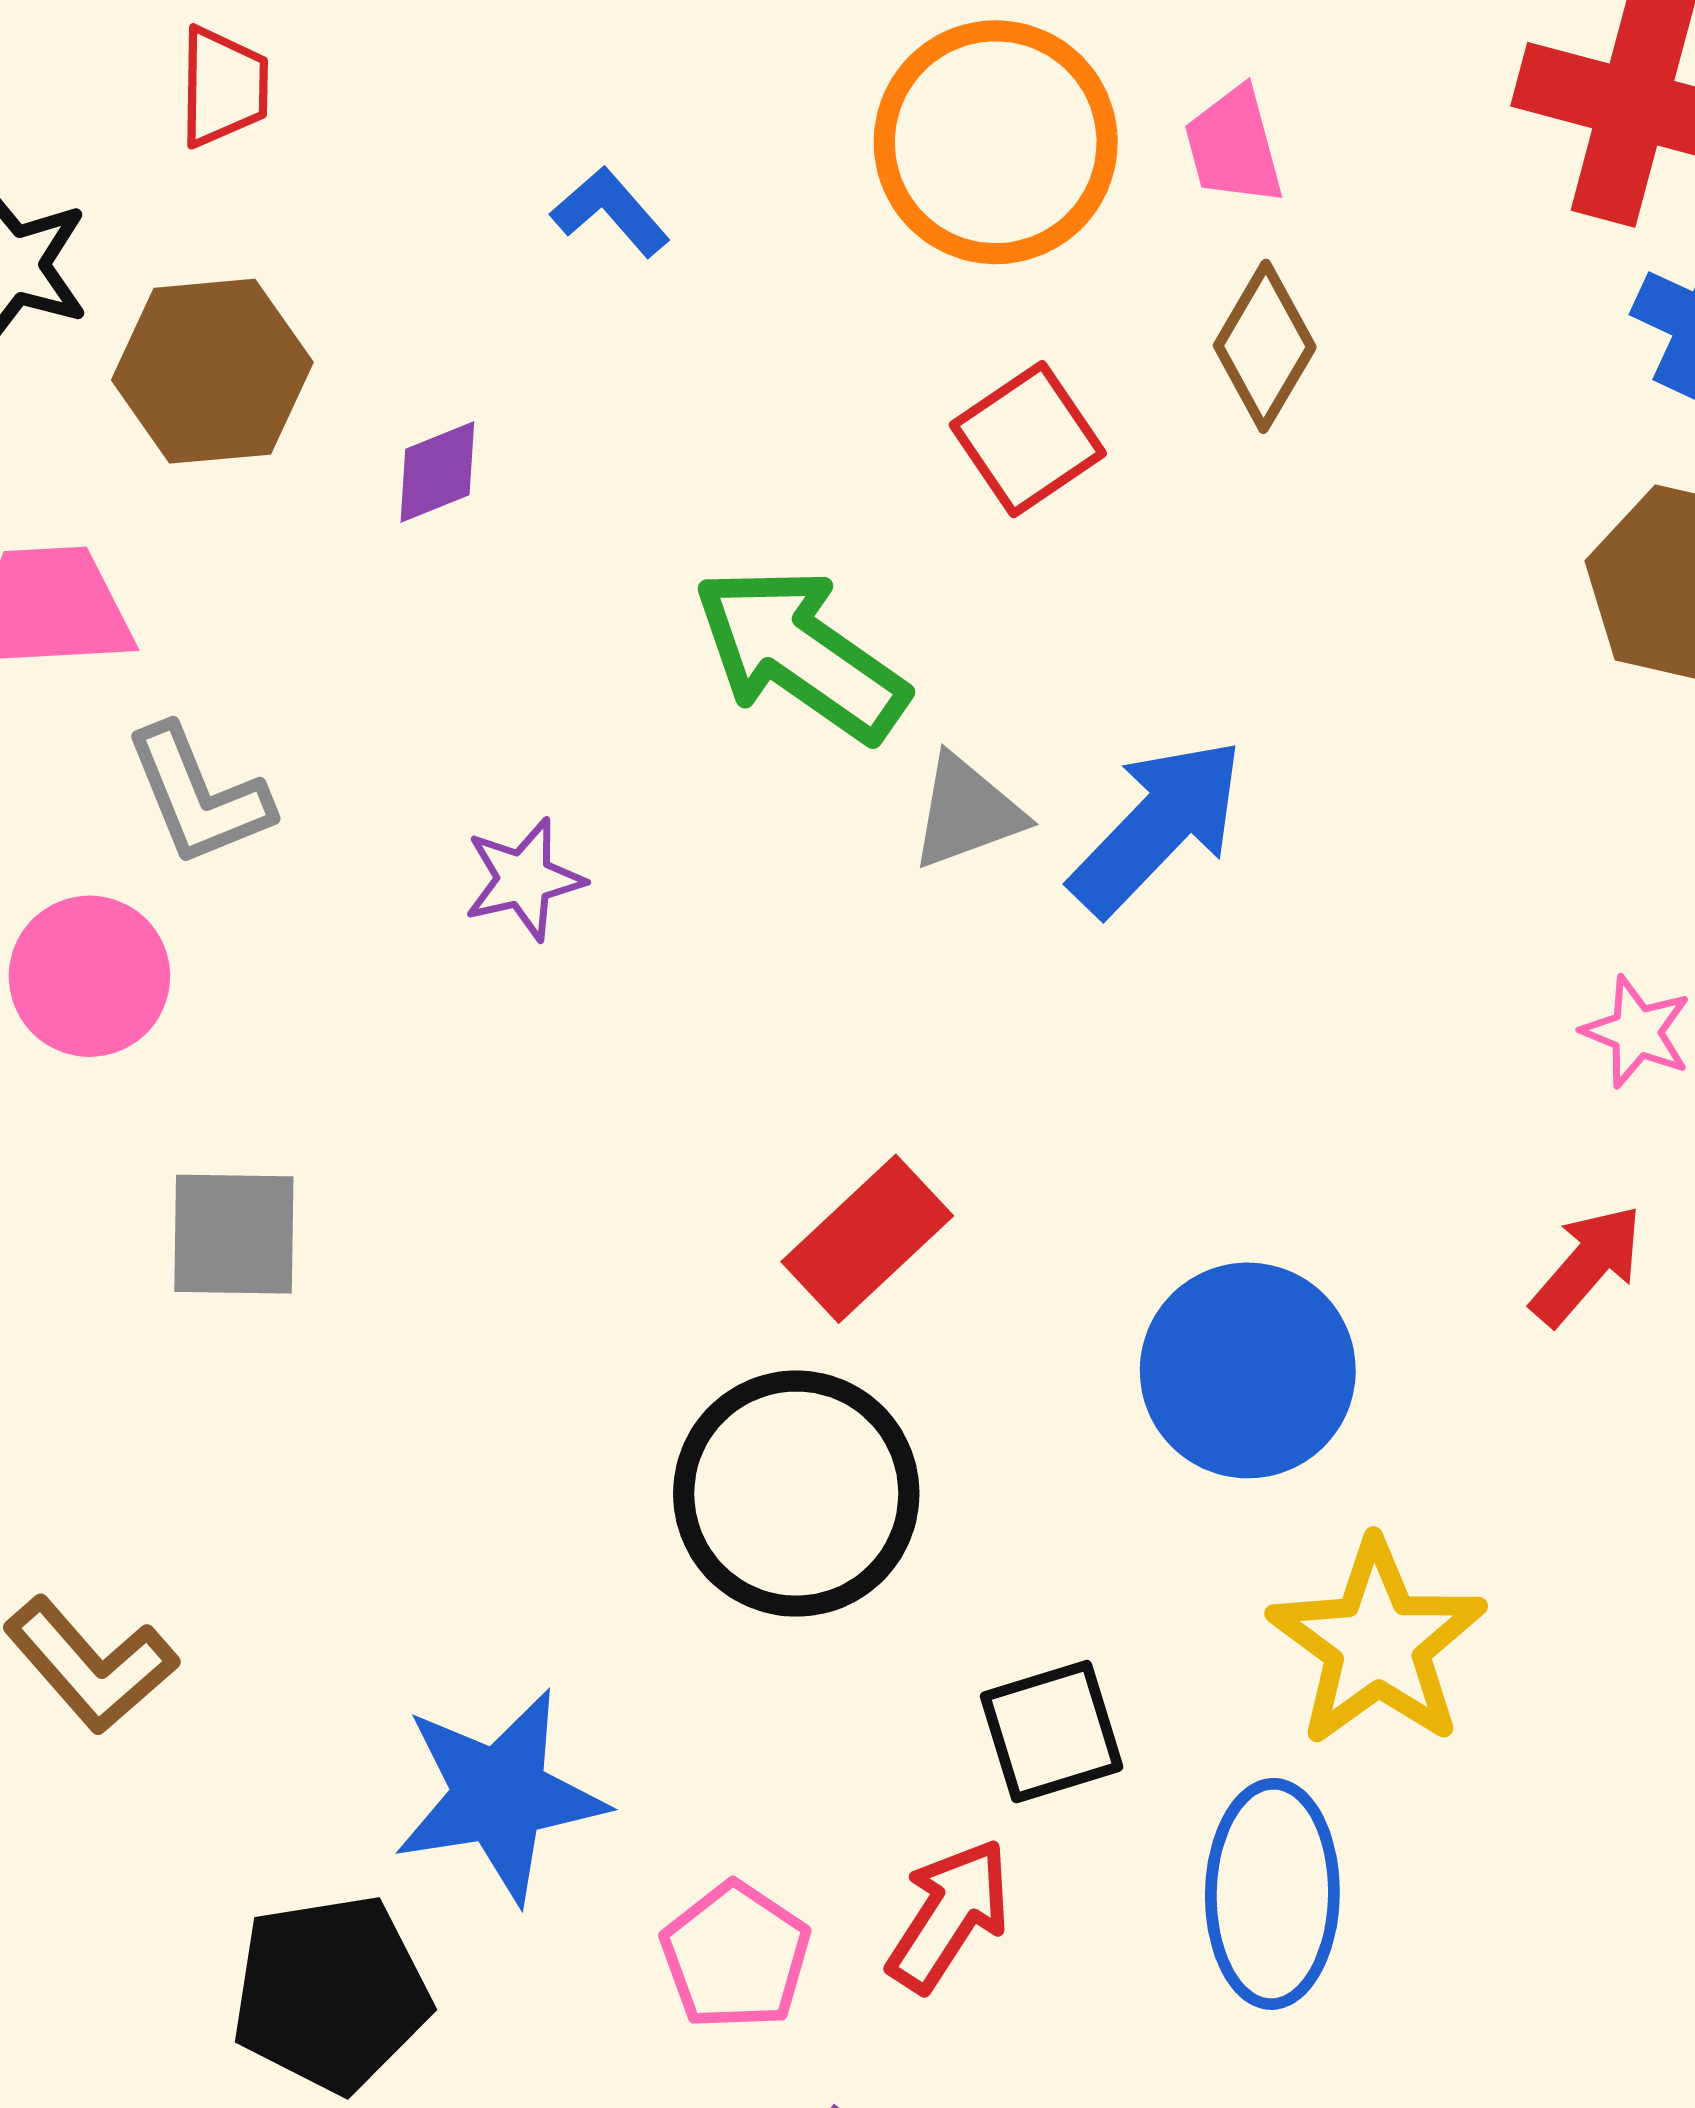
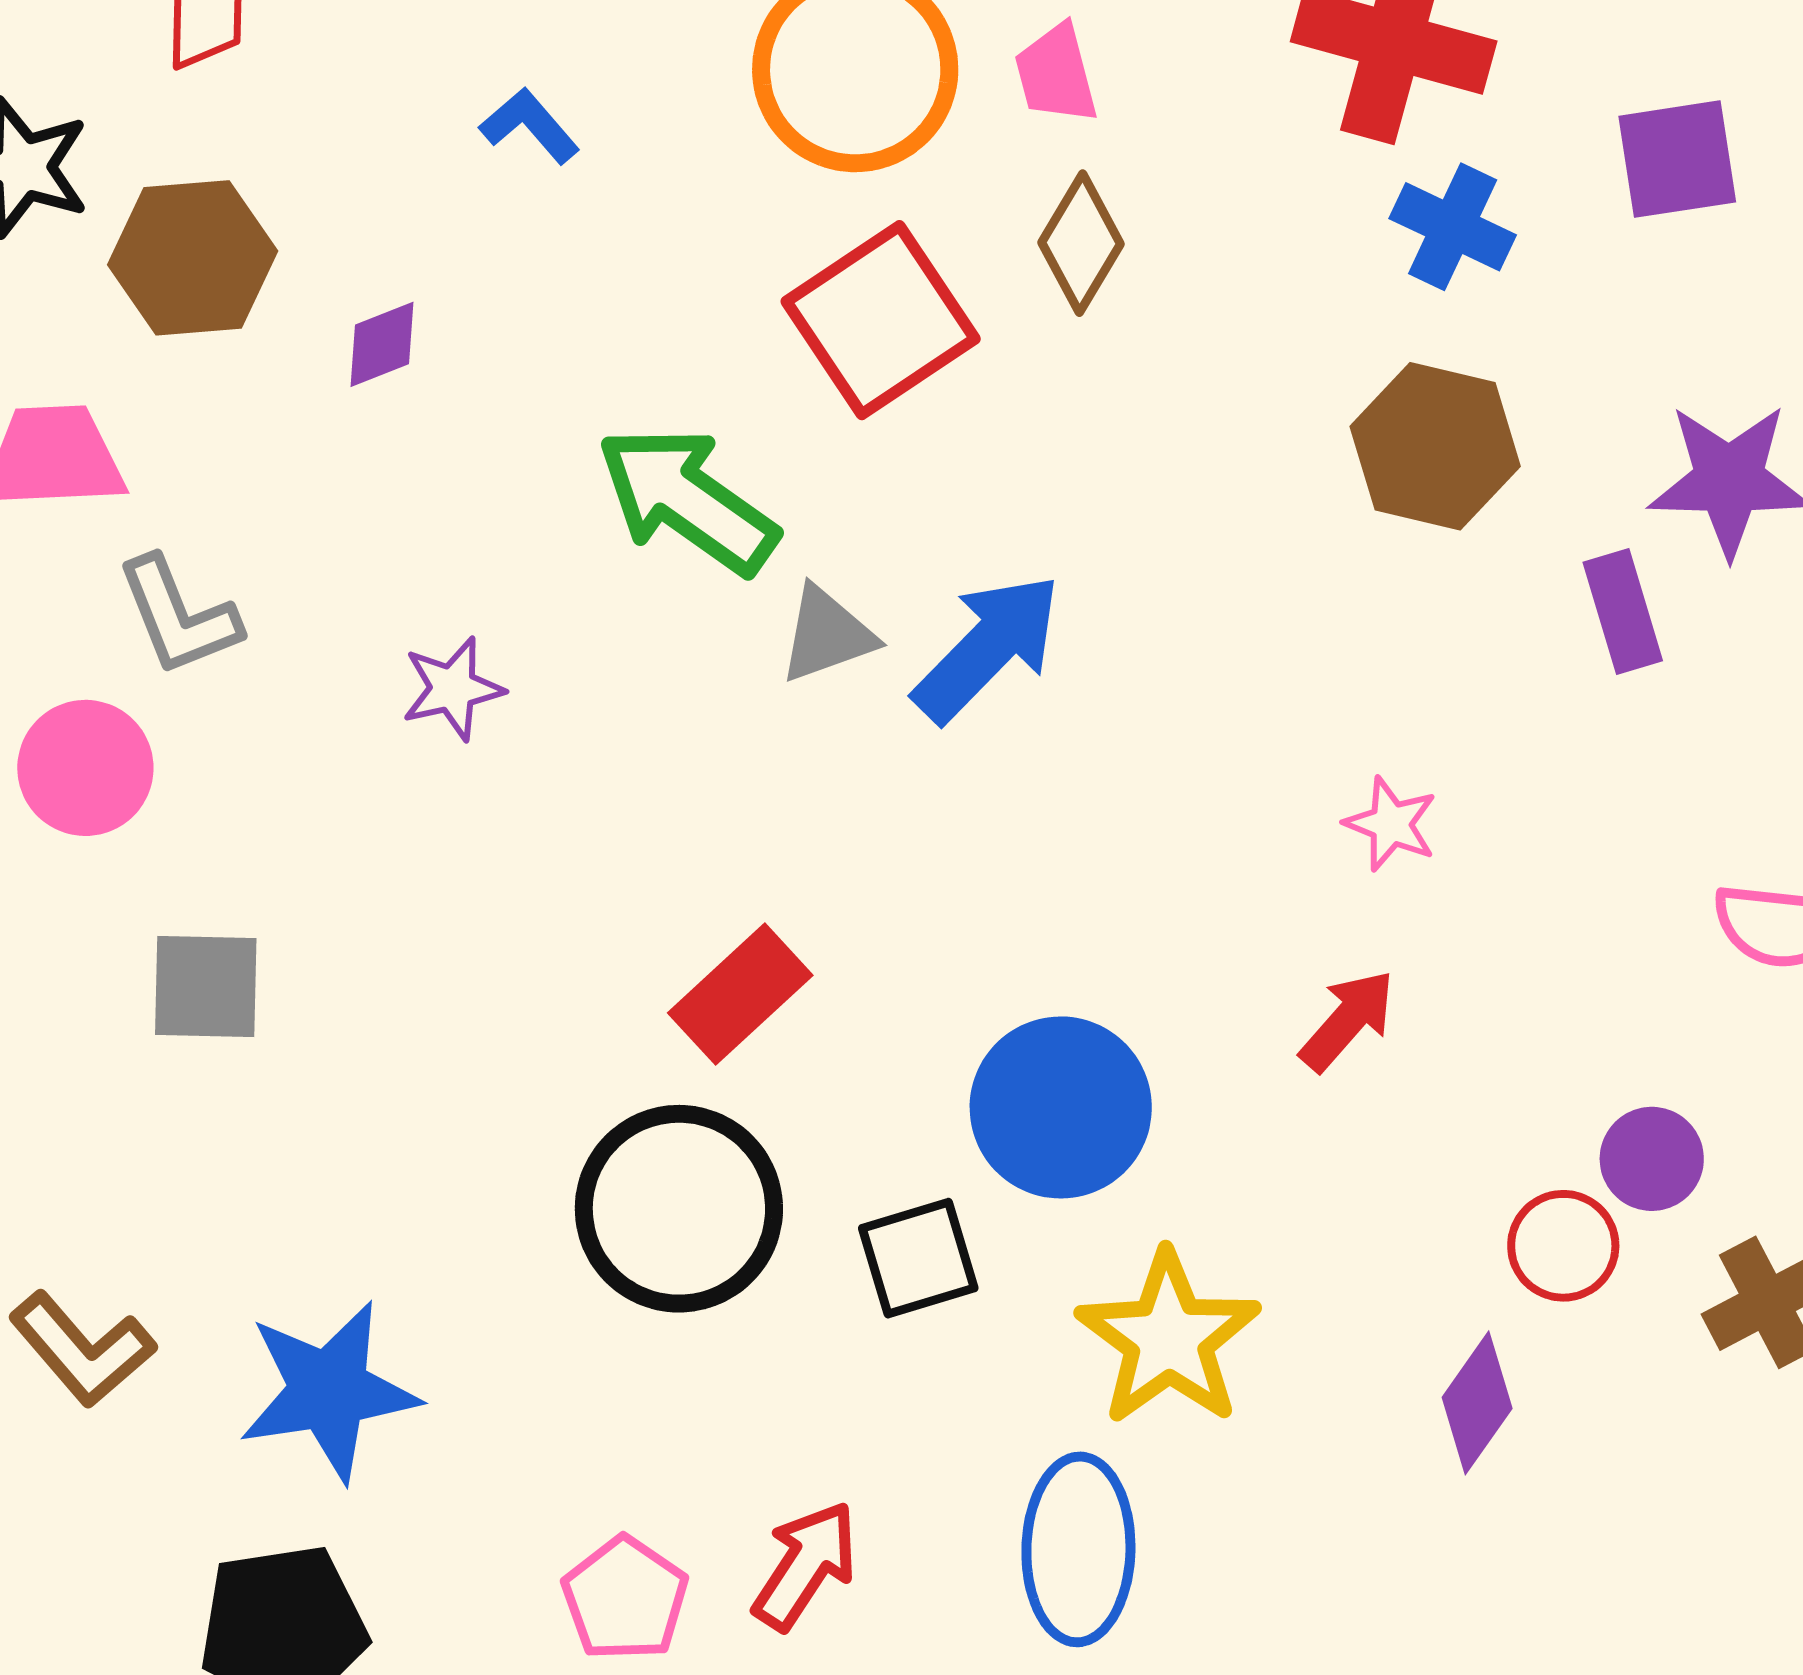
red square: (1028, 439) -> (881, 320), size x1.5
black square: (1052, 1732) -> (918, 1258), moved
blue star: (500, 1796) -> (329, 1391), moved

